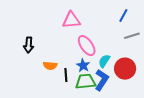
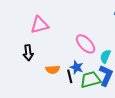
pink triangle: (71, 20) -> (40, 25), moved
blue star: (83, 65) -> (77, 67), moved

